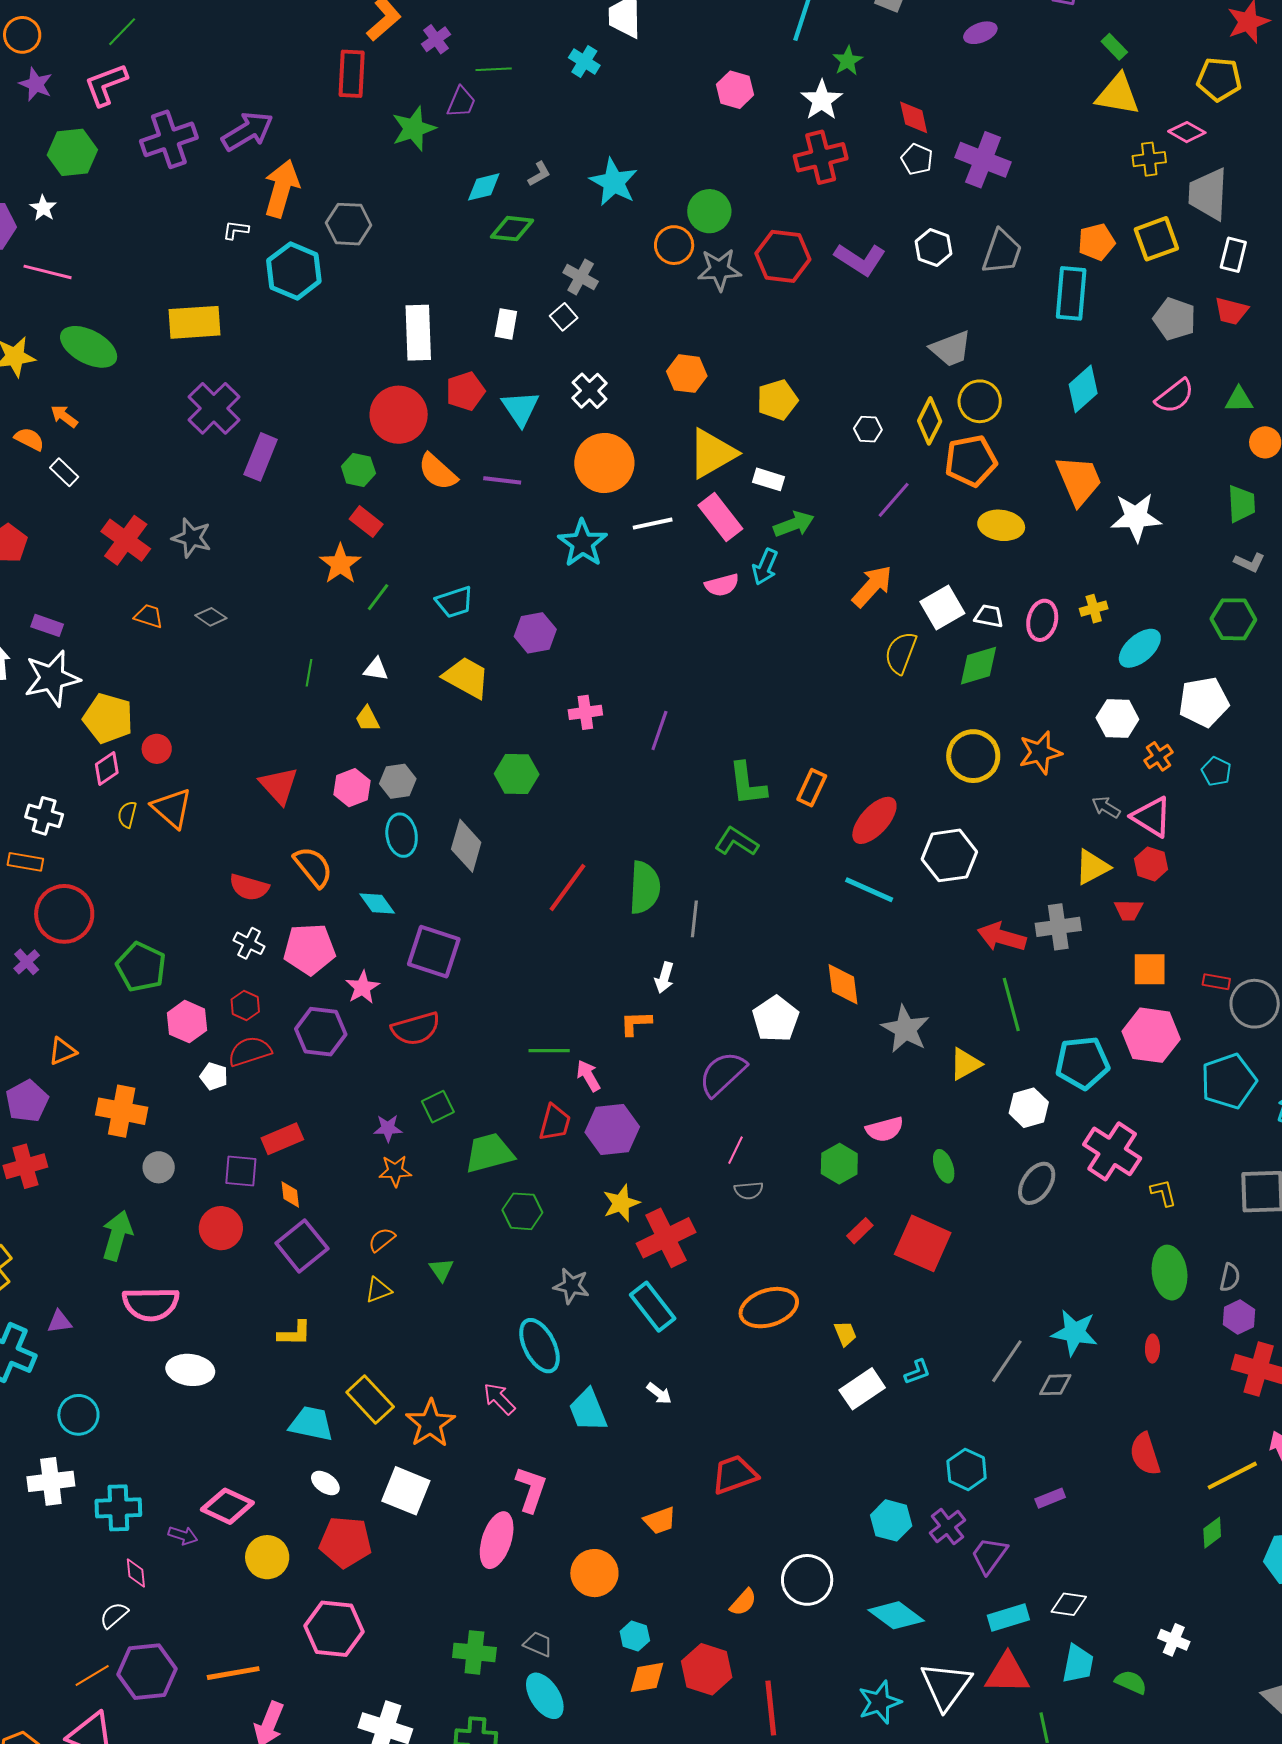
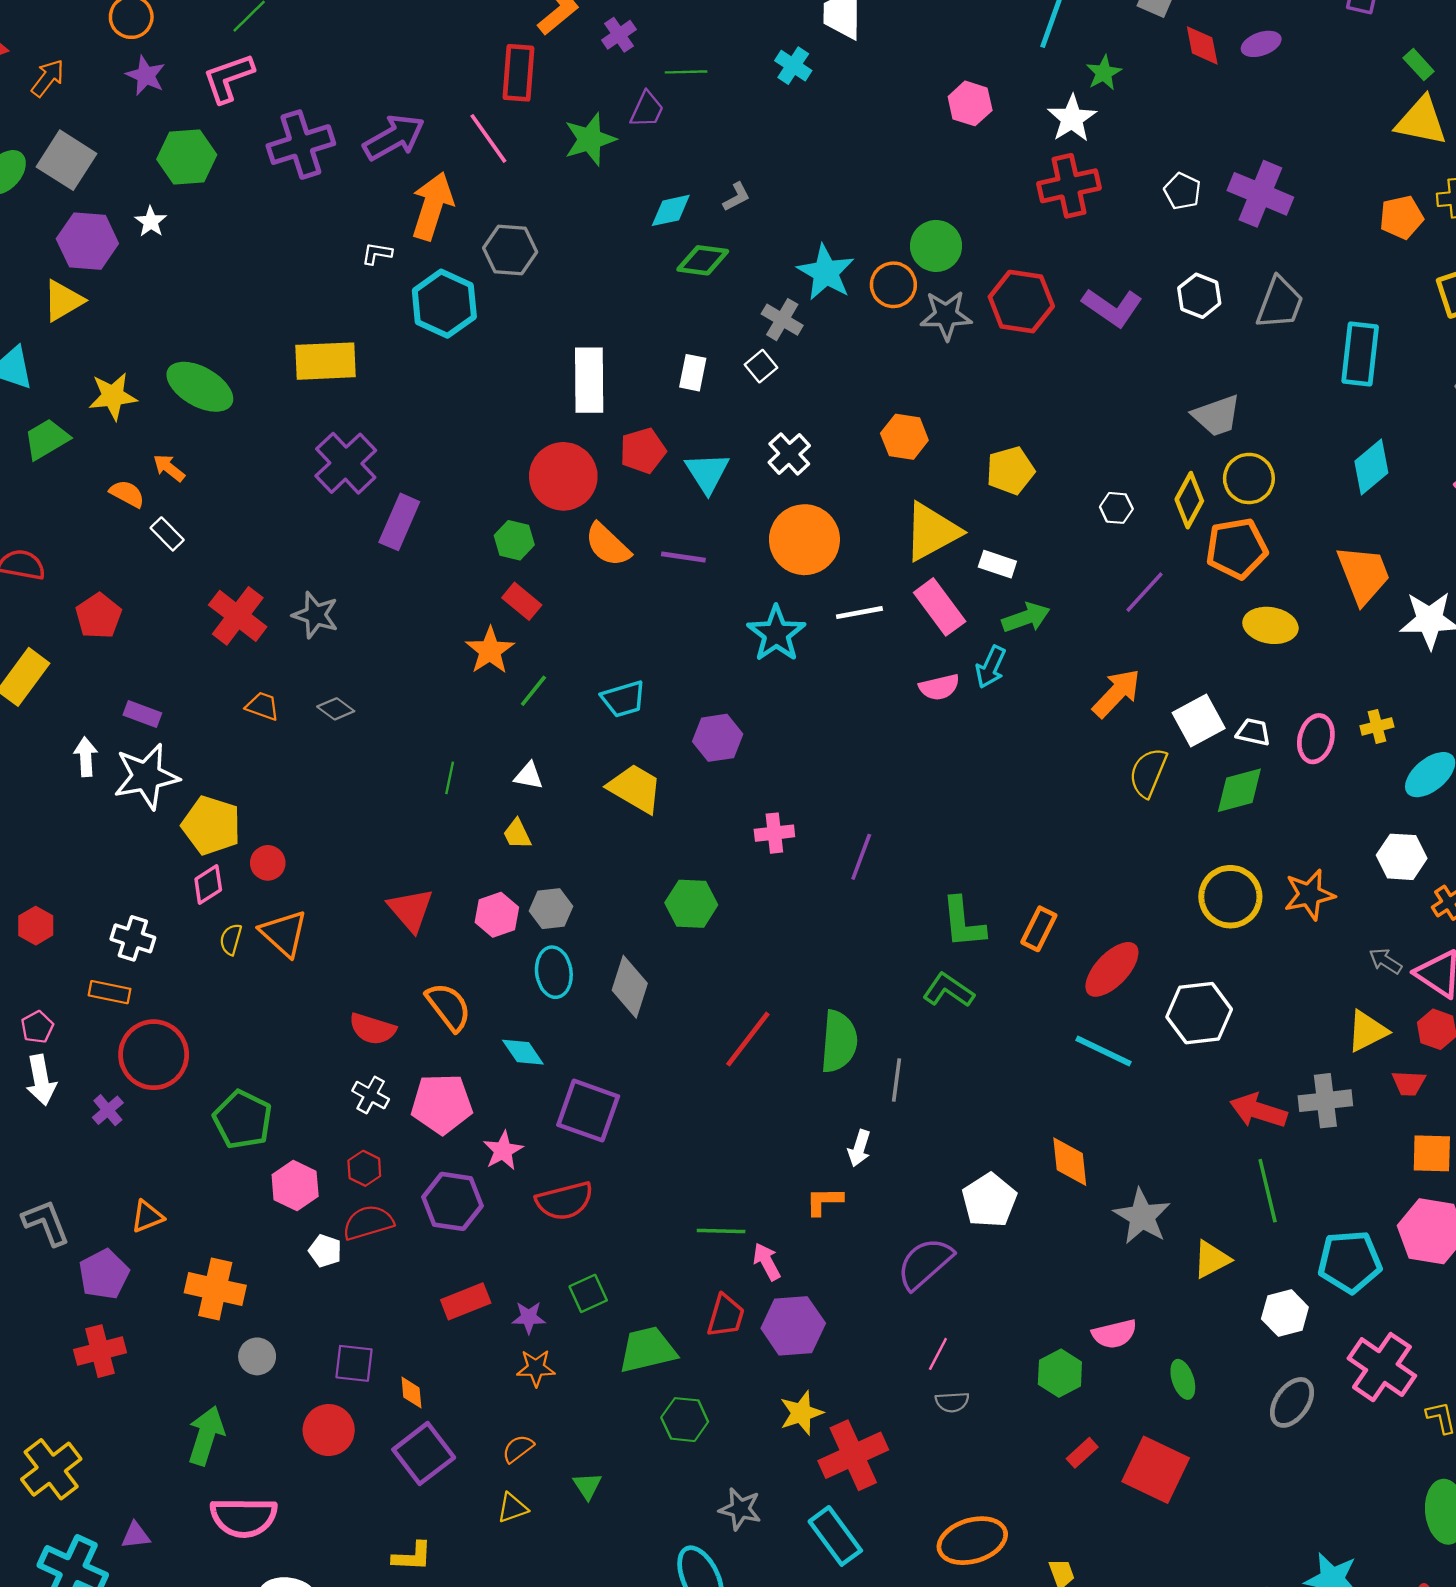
red diamond: (914, 117) -> (1202, 45), moved
cyan star: (614, 182) -> (826, 272), moved
orange pentagon: (1096, 242) -> (1401, 217), moved
pink line: (48, 272) -> (488, 138), moved, turned 39
red rectangle: (282, 1139) -> (466, 1301), moved

